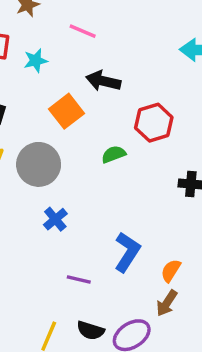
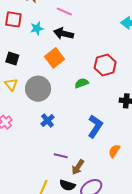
black arrow: (103, 81) -> (64, 34), moved
blue L-shape: (127, 252) -> (95, 126), moved
brown arrow: (167, 303) -> (78, 167), moved

